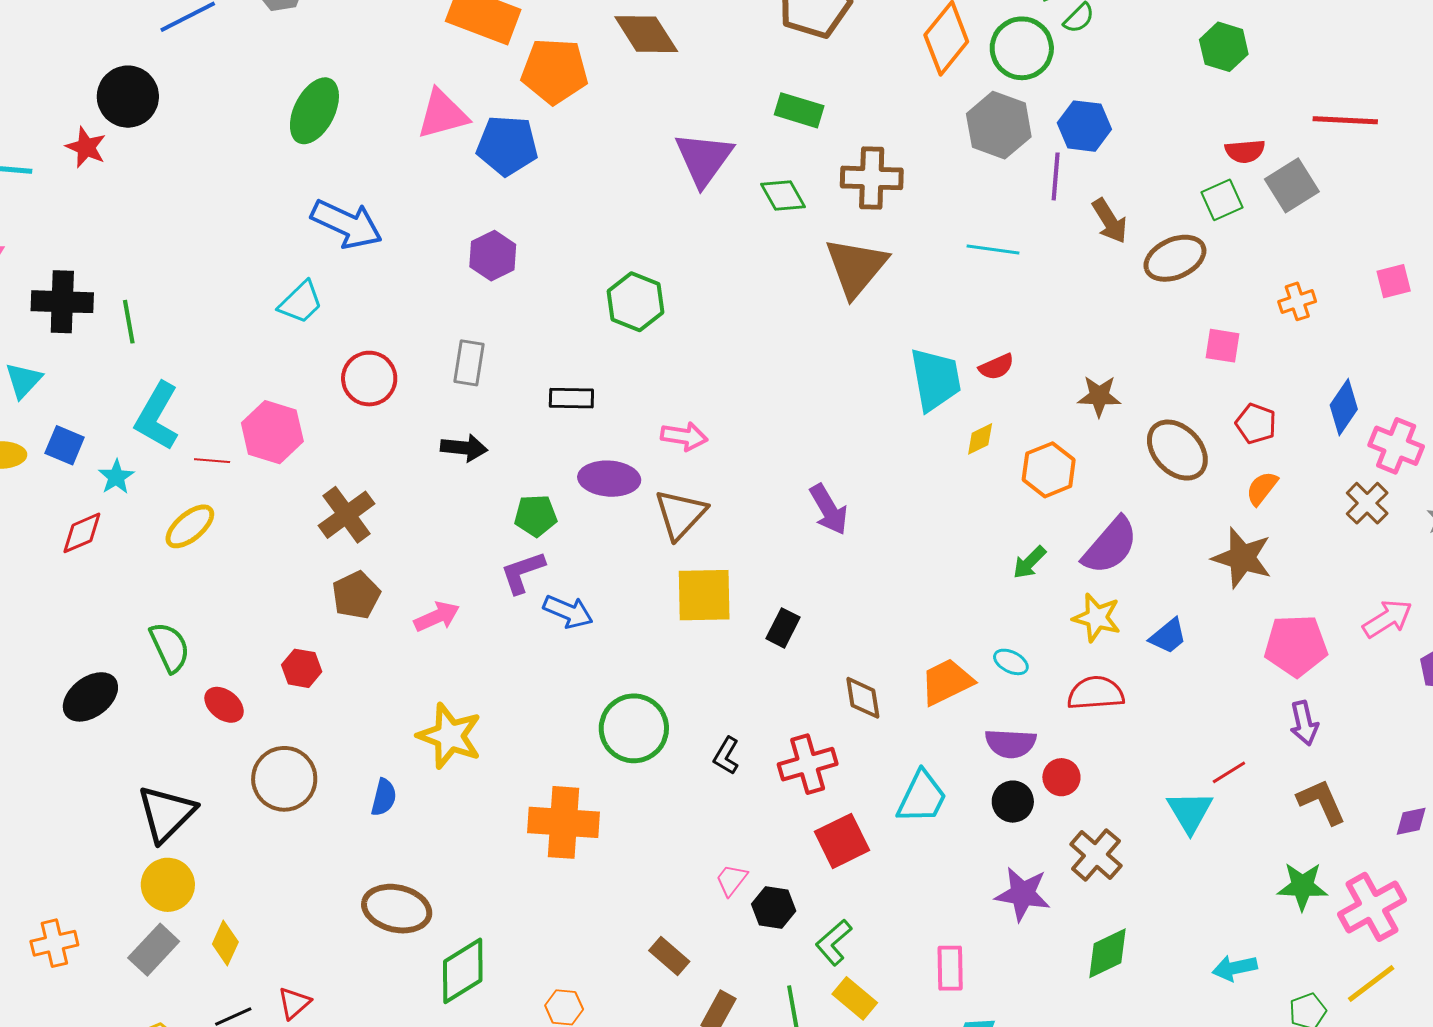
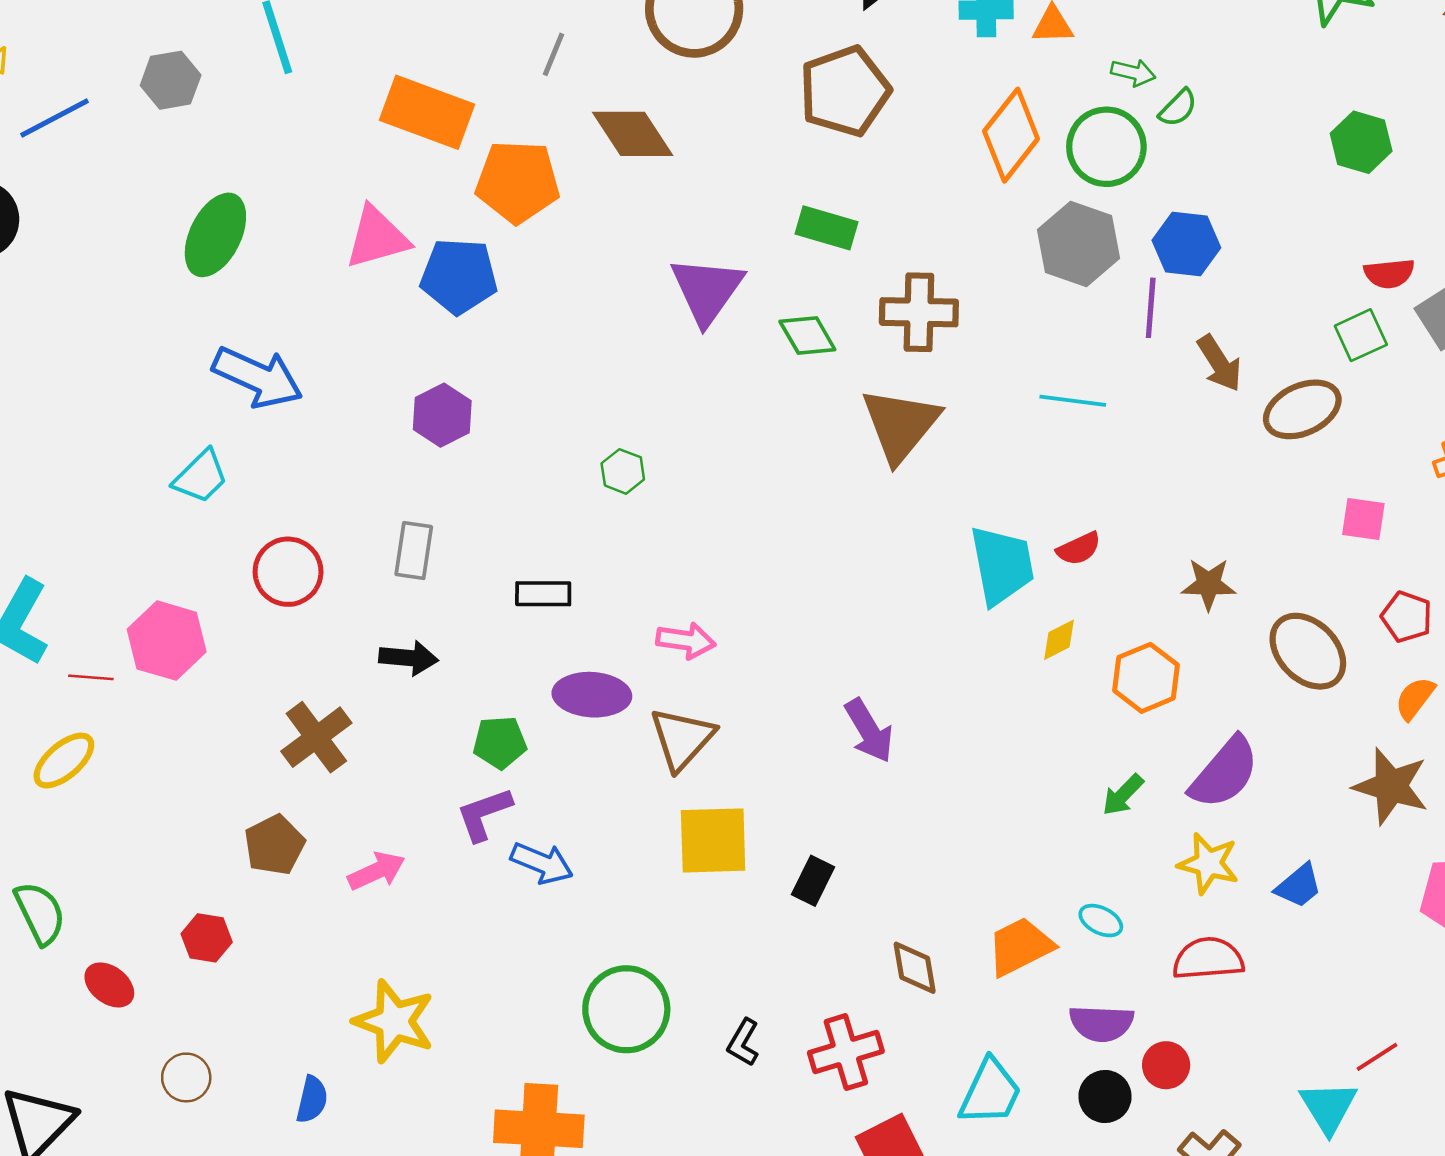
green hexagon: (636, 302) -> (623, 471), size x0.6
brown cross: (347, 515) -> (316, 737), moved
brown circle: (284, 779) -> (186, 1077), size x0.6

